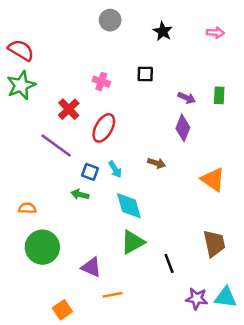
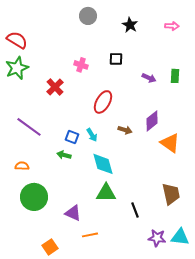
red ellipse: (104, 128) -> (103, 102), moved
purple diamond: (183, 128) -> (152, 121), moved, turned 30
purple line: (56, 146) -> (29, 127), moved
green triangle: (133, 242) -> (106, 193), turned 30

